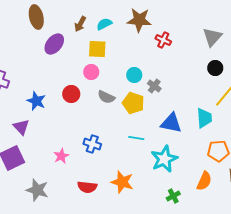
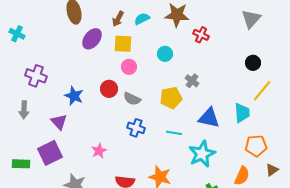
gray triangle: (212, 37) -> (251, 19), moved
yellow square: (97, 49) -> (123, 44), moved
cyan circle: (134, 75) -> (165, 54), moved
gray semicircle: (106, 97) -> (132, 99), moved
yellow pentagon: (133, 103) -> (171, 98), turned -30
blue cross: (92, 144) -> (136, 128), moved

